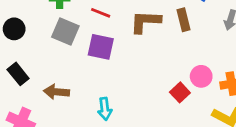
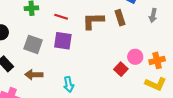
gray square: (65, 32) -> (33, 44), moved

